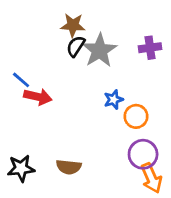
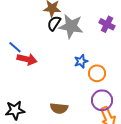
purple cross: (150, 48) -> (107, 24), turned 35
gray star: (100, 50) -> (71, 26), turned -30
brown semicircle: (69, 167) -> (59, 108), moved

